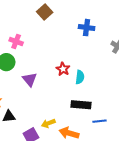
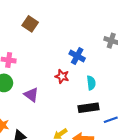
blue cross: (87, 28) -> (77, 56), moved, turned 35
cyan semicircle: (80, 77) -> (91, 83), moved

